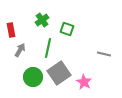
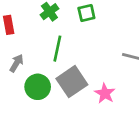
green square: (67, 29) -> (86, 13), moved, turned -32
gray arrow: (20, 50) -> (17, 63), moved

